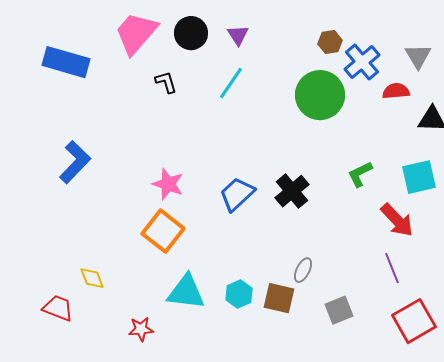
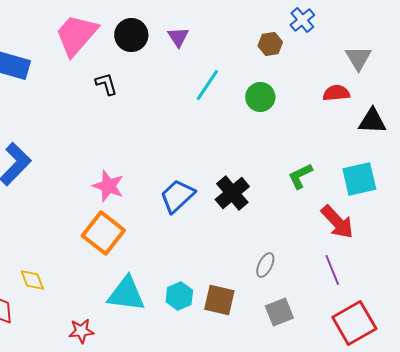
blue cross: (362, 62) -> (302, 20), moved, size x0.7
cyan line: (231, 83) -> (207, 85), moved
green circle: (320, 95) -> (260, 97), size x0.6
gray ellipse: (303, 270) -> (265, 265), moved

